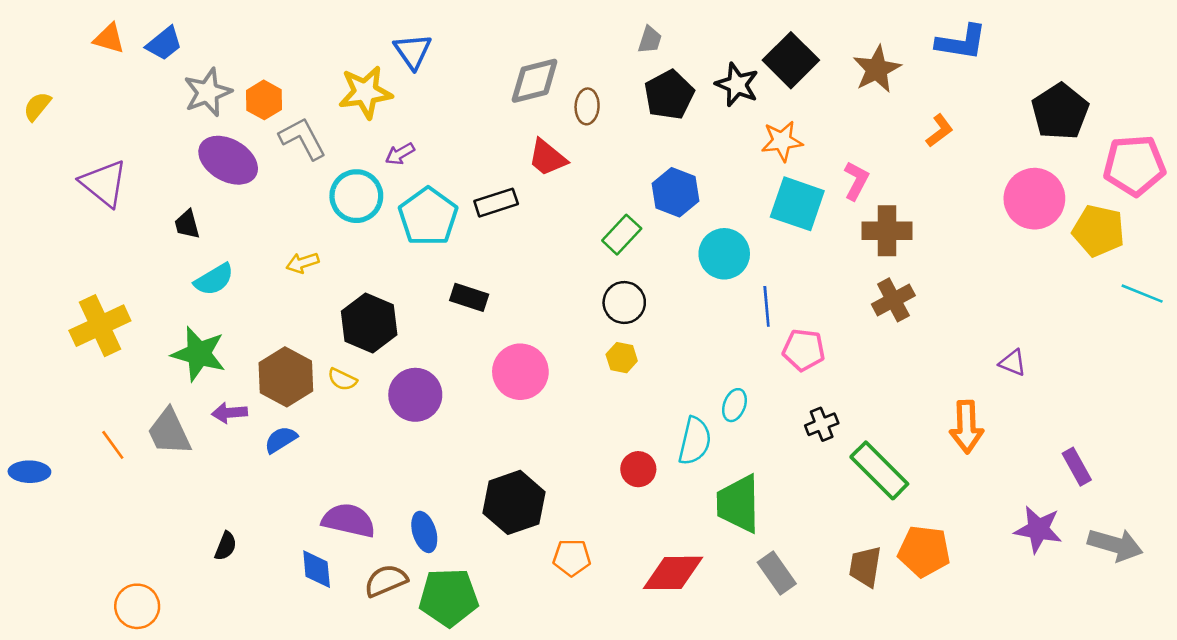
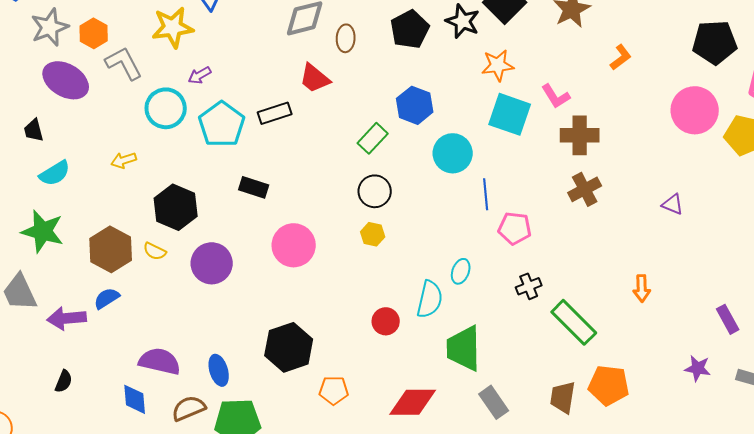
black pentagon: (1060, 112) -> (715, 42), turned 30
pink L-shape: (856, 181) -> (556, 96), turned 120
purple triangle: (1013, 363) -> (673, 204), moved
purple arrow: (229, 413) -> (67, 318), moved, size x1.4
orange arrow: (966, 427) -> (642, 288), size x0.7
purple star: (1038, 529) -> (698, 368), size x0.7

